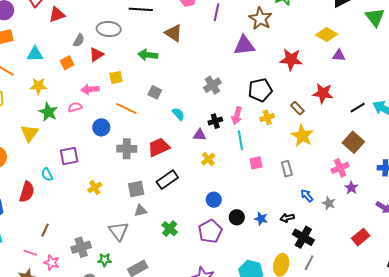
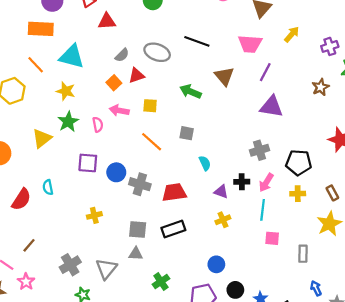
purple line: (217, 12) -> (265, 72), moved
brown star: (260, 19) -> (321, 87), size x0.7
purple triangle: (244, 45) -> (271, 107), moved
cyan triangle: (35, 54) -> (72, 56), size x1.4
orange square: (67, 63) -> (114, 83), moved, turned -32
gray cross: (212, 85) -> (259, 150), moved
gray square: (155, 92) -> (187, 133), turned -32
pink semicircle: (75, 107) -> (98, 125), turned 80
blue circle: (101, 127) -> (116, 172), moved
purple square: (69, 156) -> (88, 163), moved
gray cross: (81, 247) -> (70, 265), moved, turned -30

